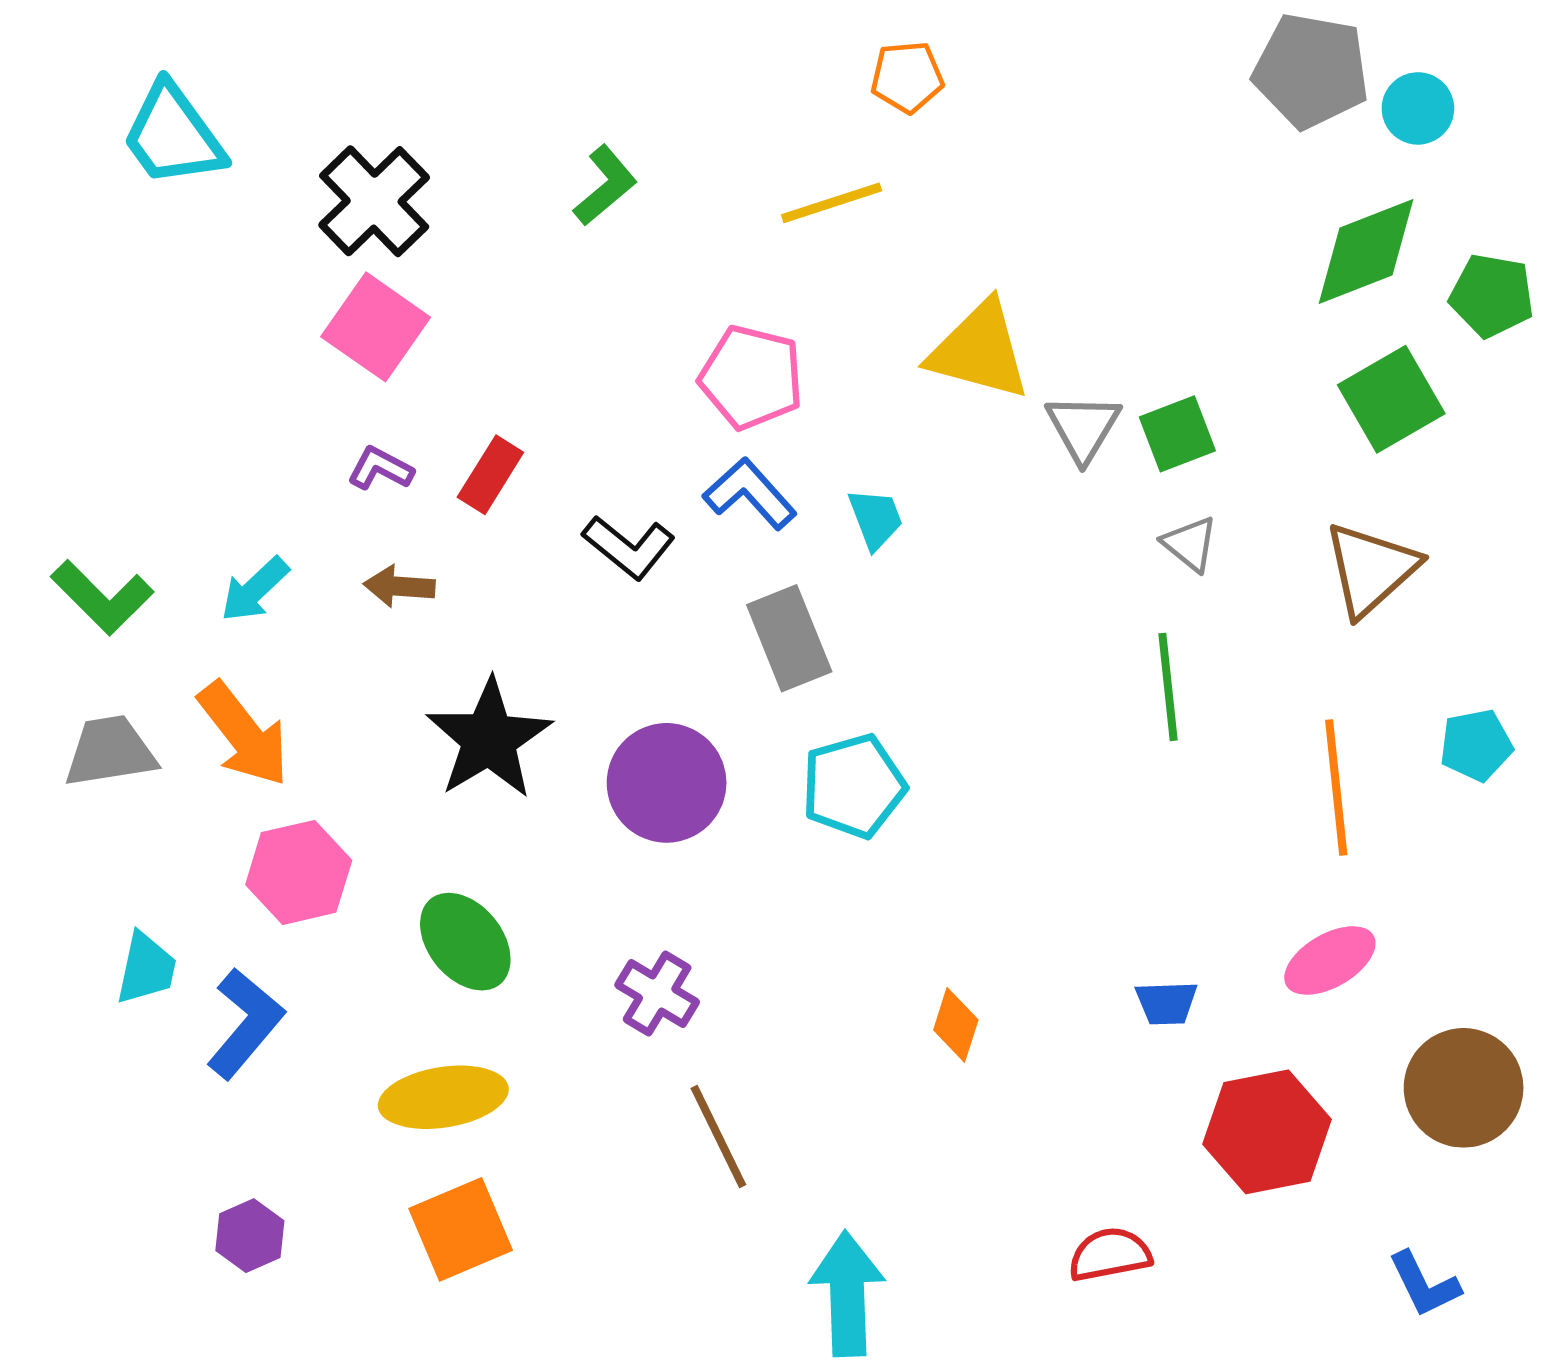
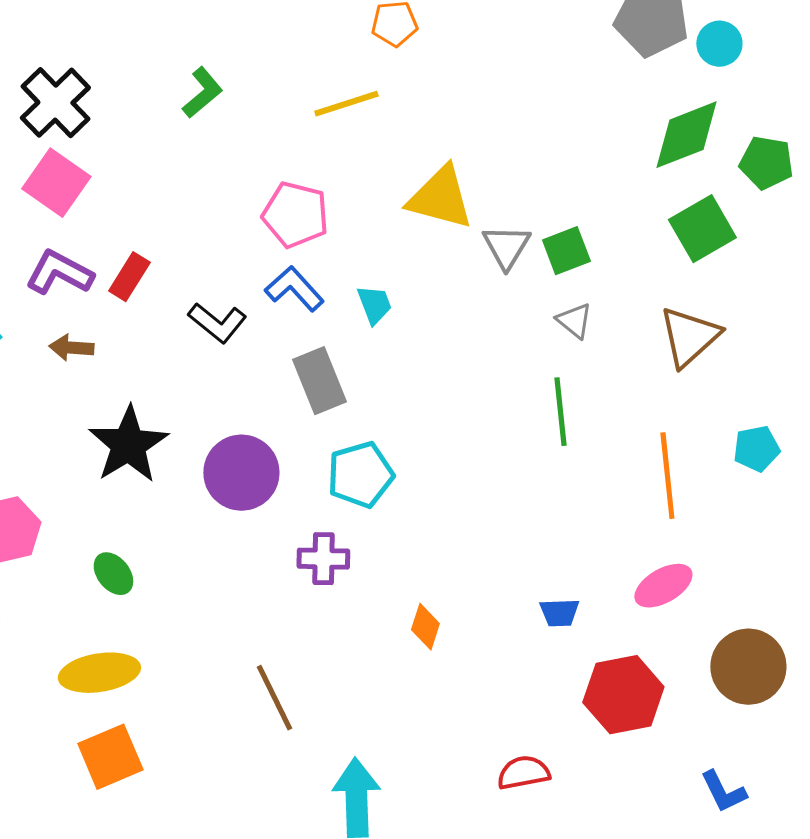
purple L-shape: (380, 468) -> (59, 273), size x1.6
green ellipse: (465, 942) -> (113, 574), size x0.7
purple cross: (657, 994) -> (323, 559), moved, turned -30

